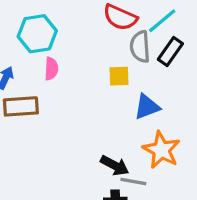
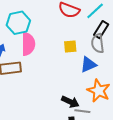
gray semicircle: (140, 47) -> (98, 43), moved
pink semicircle: (51, 69) -> (28, 44), size x1.6

